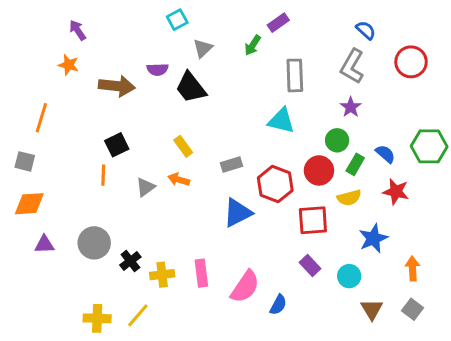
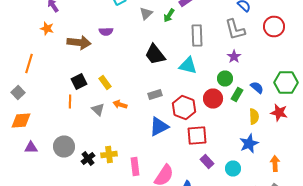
gray triangle: (203, 48) -> (146, 14), moved
gray L-shape: (352, 66) -> (235, 30), turned -45
black trapezoid: (191, 88) -> (155, 54), moved
yellow rectangle: (183, 146) -> (105, 82), moved
gray square: (25, 161) -> (18, 92), turned 32
gray triangle: (145, 187) -> (98, 110), turned -40
red star: (396, 192) -> (279, 112), moved
yellow semicircle: (349, 198) -> (254, 116), moved, turned -77
red square: (313, 220) -> (197, 136), moved
yellow cross: (162, 275) -> (109, 154), moved

